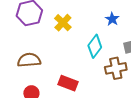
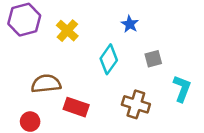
brown semicircle: (29, 60) -> (46, 84), moved
brown cross: (116, 68) -> (136, 104), moved, turned 30

